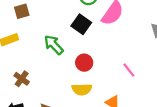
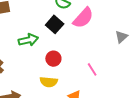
green arrow: (54, 45) -> (28, 40), turned 114

